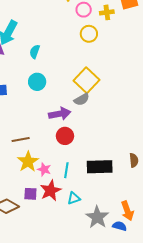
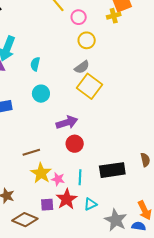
yellow cross: (107, 12) -> (114, 16), moved
gray semicircle: (82, 99) -> (82, 67), moved

